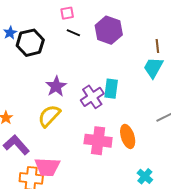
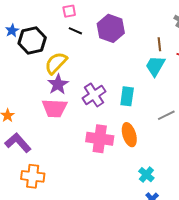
cyan rectangle: (111, 89) -> (127, 96), moved
yellow semicircle: (49, 116) -> (56, 63), moved
pink trapezoid: (47, 167) -> (55, 108), moved

